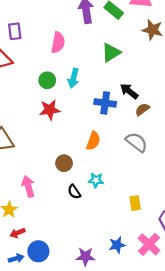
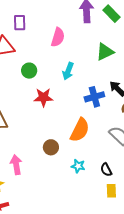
green circle: (47, 80) -> (29, 71), moved
blue cross: (105, 103) -> (94, 97), turned -30
orange semicircle: (93, 141) -> (80, 130), size x1.4
black semicircle: (74, 192) -> (106, 170), moved

